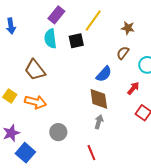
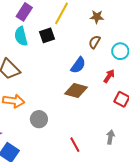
brown diamond: (99, 99) -> (76, 90), turned -60
gray arrow: (99, 122) -> (110, 137), moved
gray circle: (58, 132) -> (39, 119), moved

